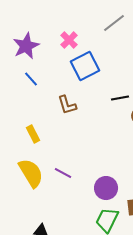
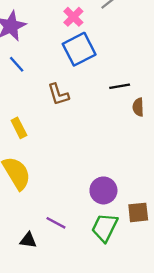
pink cross: (69, 40) -> (73, 17), moved
purple line: (63, 173) -> (56, 223), moved

